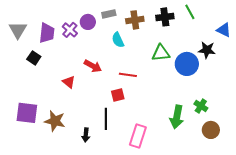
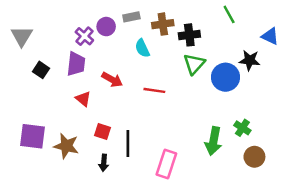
black cross: (165, 17) -> (189, 35), moved
purple trapezoid: (47, 33) -> (76, 64), moved
green triangle: (161, 53) -> (194, 64), turned -42
red square: (118, 95) -> (103, 131), moved, turned 32

